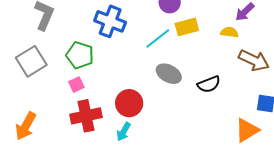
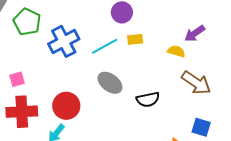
blue cross: (110, 21) -> (64, 41), moved, turned 32
yellow rectangle: (187, 27) -> (135, 39), size x0.7
green pentagon: (80, 55) -> (27, 22), moved

